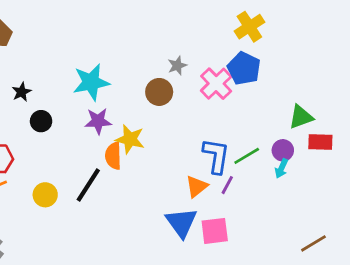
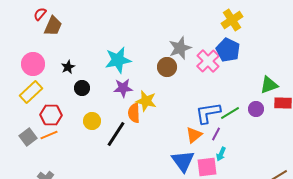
gray star: (177, 66) -> (180, 48), size x1.6
blue L-shape: (216, 156) -> (208, 113), turned -108
cyan arrow: (281, 168) -> (221, 154), moved
yellow circle: (45, 195) -> (92, 121), moved

